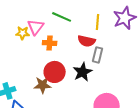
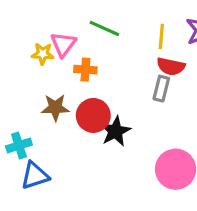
red semicircle: (87, 41) -> (171, 66), moved
black star: (83, 72) -> (115, 131), moved
brown star: (43, 85) -> (55, 108), moved

